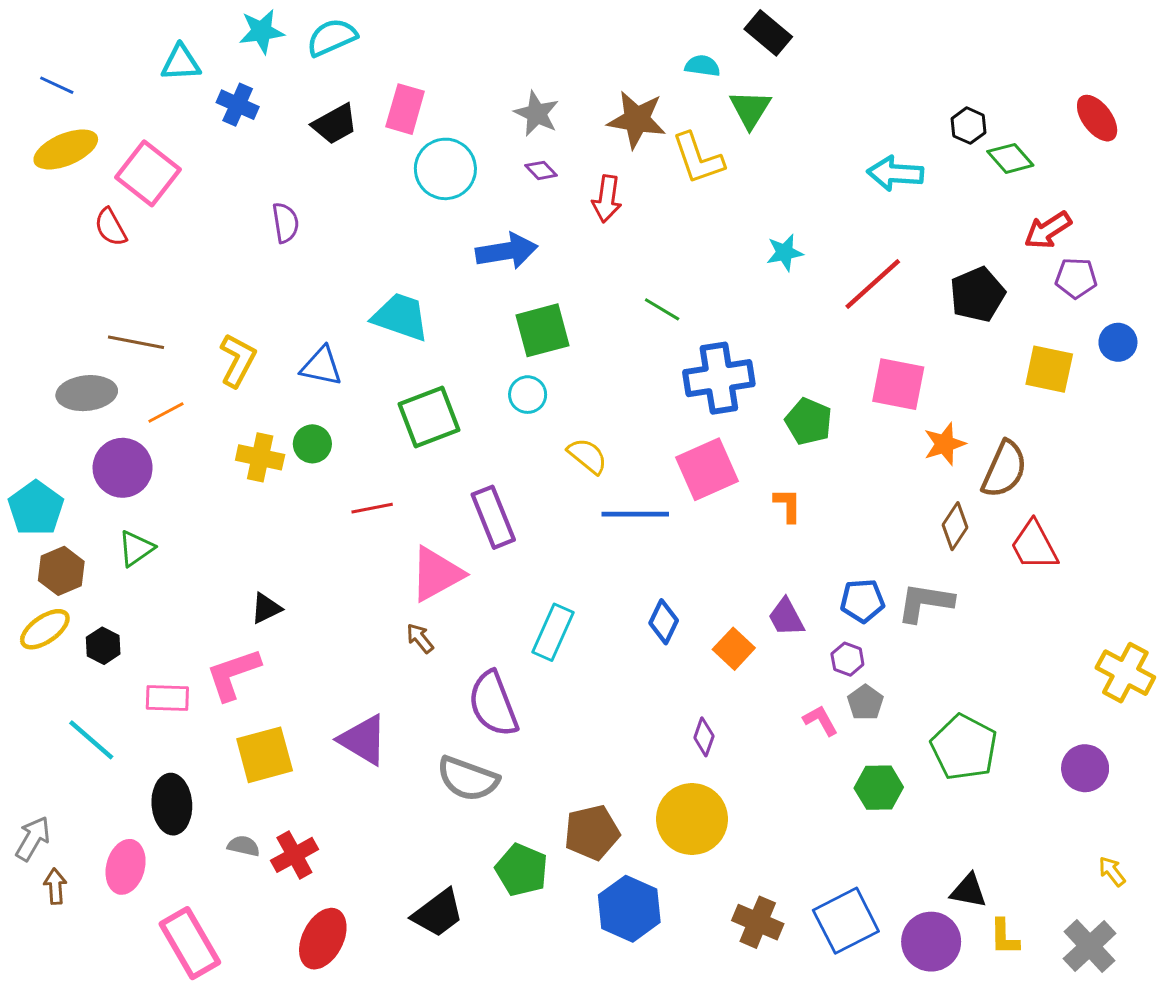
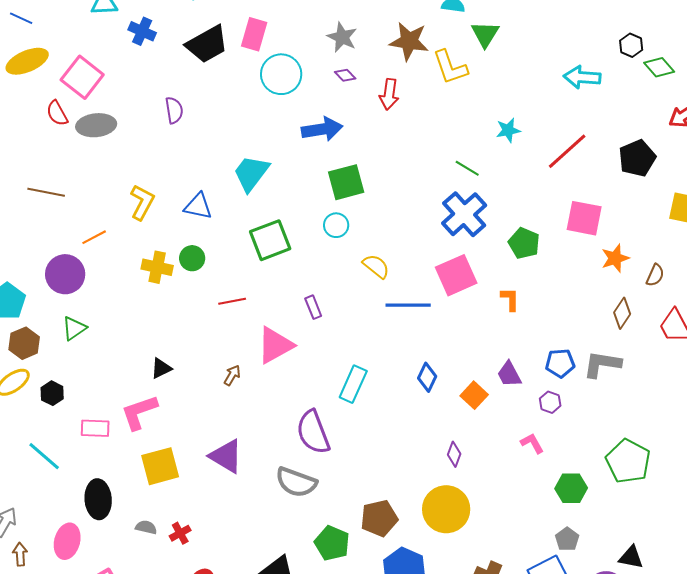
black trapezoid: (335, 124) -> (207, 44), size x1.4
green line: (662, 309) -> (467, 168), moved
cyan trapezoid: (401, 317) -> (251, 173), turned -72
brown line: (136, 342) -> (46, 192), moved
blue cross: (719, 378) -> (464, 214), turned -33
gray ellipse: (87, 393) -> (96, 125), moved
brown semicircle: (1004, 469) -> (655, 275), size x0.6
purple rectangle: (493, 517) -> (313, 307), size x0.6
brown arrow: (420, 638) -> (232, 375), moved, turned 70
gray pentagon: (865, 702) -> (567, 539), moved
red cross: (294, 855) -> (180, 533), size x0.7

